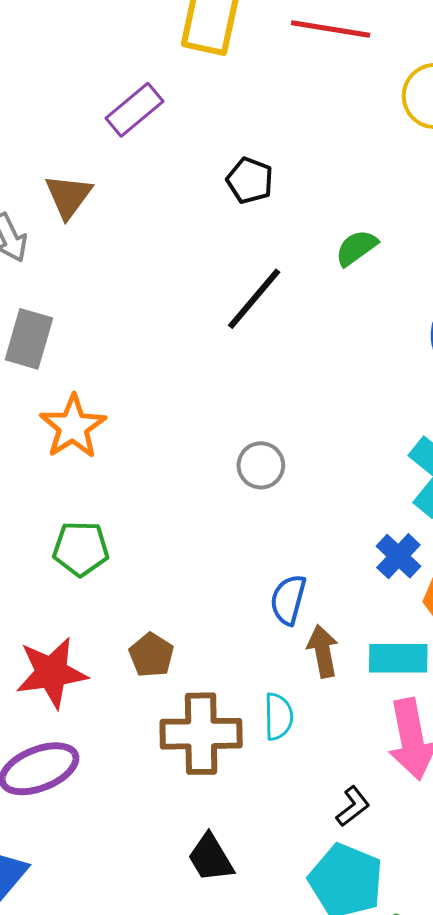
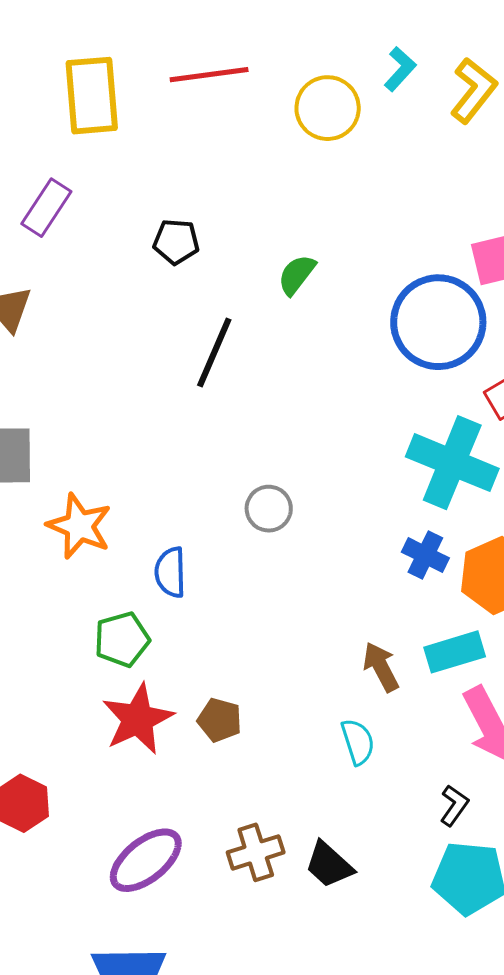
blue semicircle: (288, 600) -> (170, 572), moved
red star: (52, 673) -> (138, 719), moved
brown cross: (201, 734) -> (256, 852), moved, size x0.7
black trapezoid: (211, 858) -> (329, 865), moved

